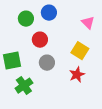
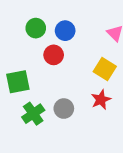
blue circle: (49, 13) -> (65, 31), moved
gray circle: (47, 63) -> (64, 109), moved

